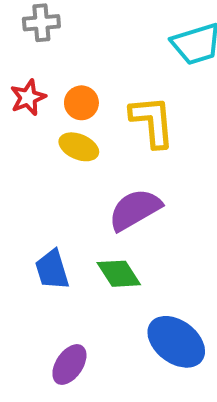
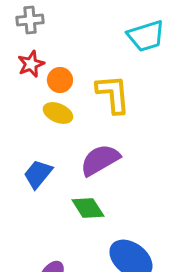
red star: (28, 97) -> (31, 64), moved
blue trapezoid: (52, 270) -> (38, 174), moved, turned 56

